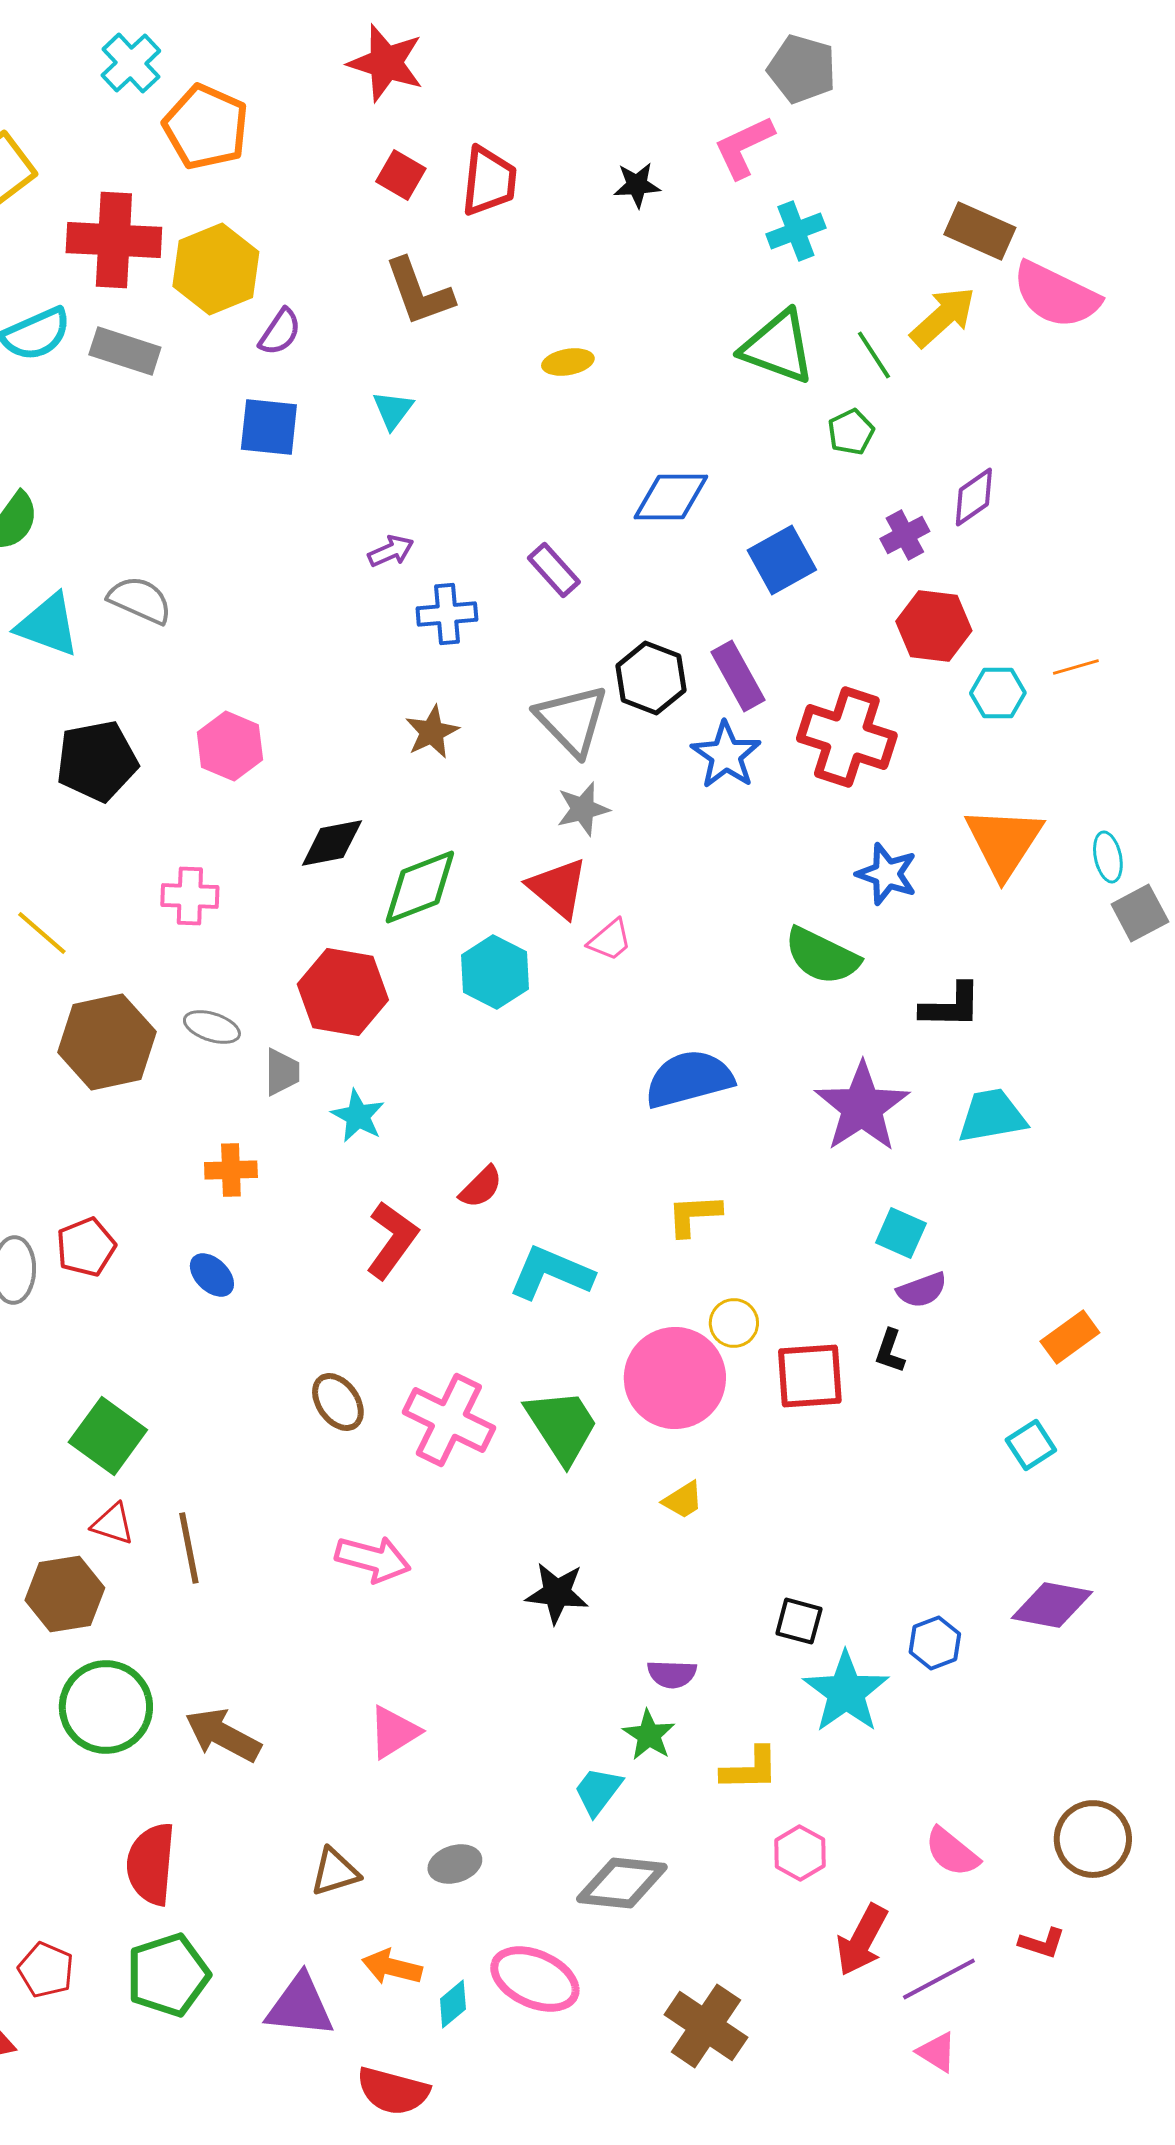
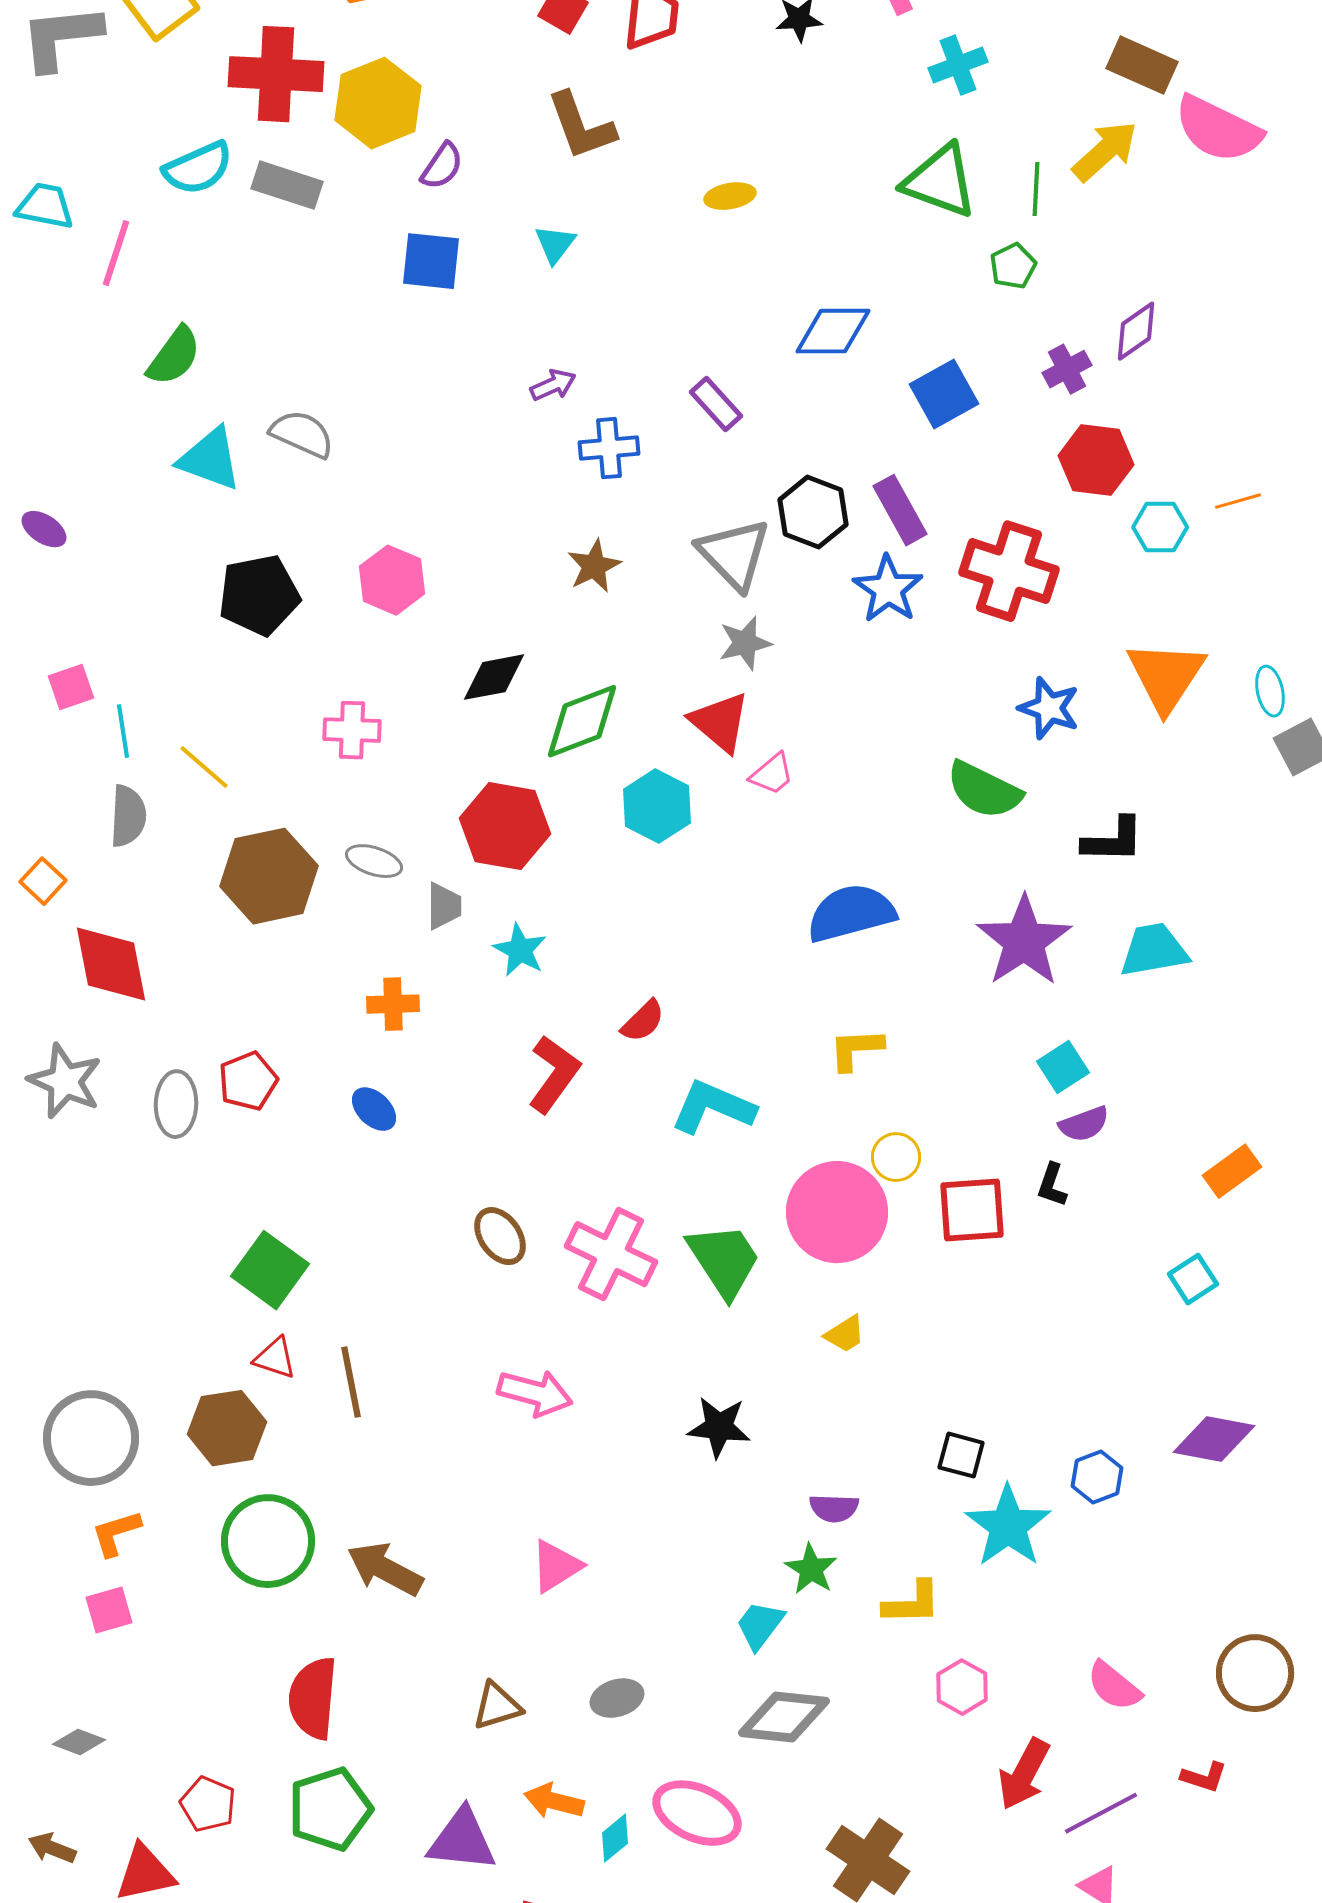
green line: (874, 355) -> (1036, 189), turned 36
cyan square: (901, 1233) -> (1063, 1067), turned 33

